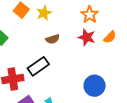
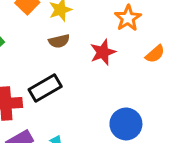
red star: (87, 37) -> (103, 52), moved, turned 30
brown semicircle: (53, 39) -> (59, 41), moved

